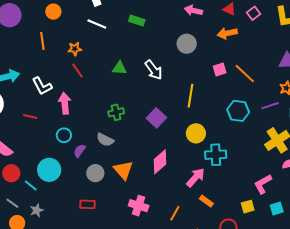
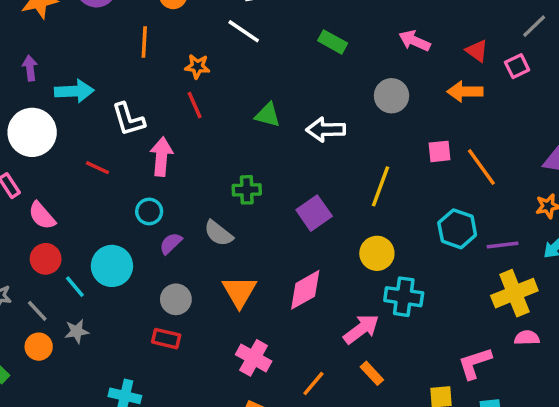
green rectangle: (137, 21) -> (333, 42), moved
white arrow: (154, 70) -> (326, 130), turned 115
purple line: (270, 106) -> (503, 245), moved
gray circle: (95, 173) -> (176, 299), moved

